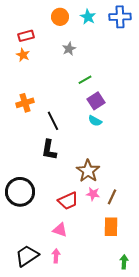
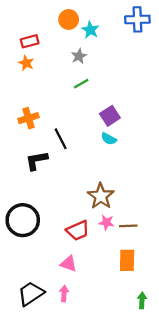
cyan star: (88, 17) -> (90, 30), moved
green line: (85, 80) -> (81, 84), moved
black L-shape: (49, 150) -> (37, 161), moved, turned 70
brown line: (112, 197) -> (128, 226), turned 63

